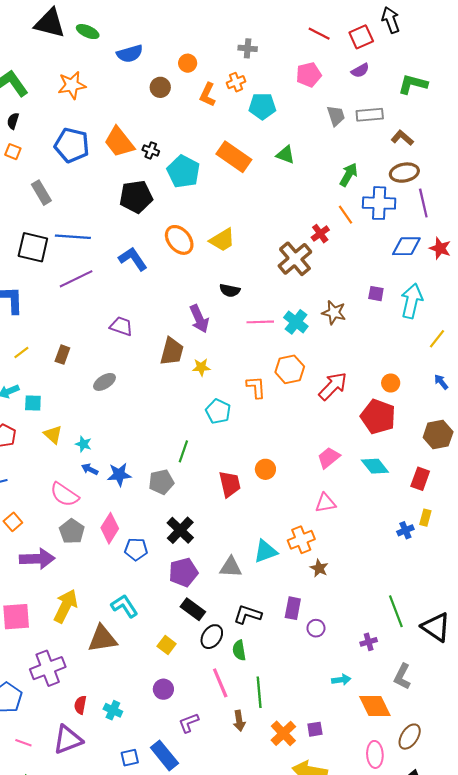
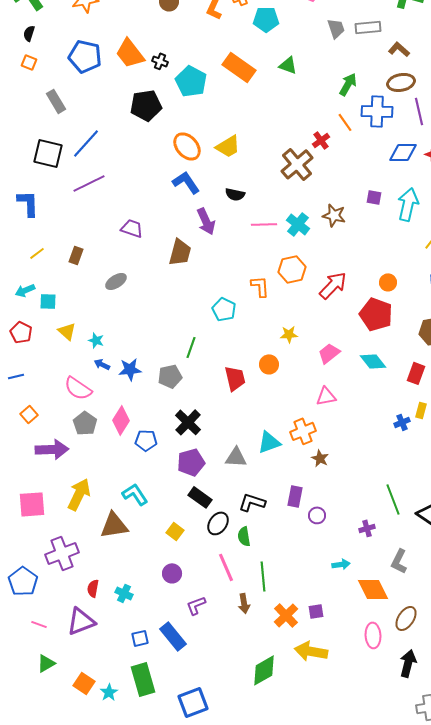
blue line: (73, 237) -> (86, 143), turned -52
blue L-shape: (133, 259) -> (186, 182), moved
yellow star: (201, 367) -> (289, 334), moved

